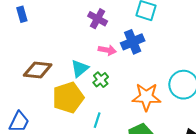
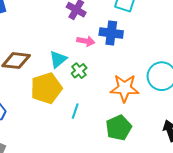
blue cross: (133, 42) -> (111, 33), turned 30

